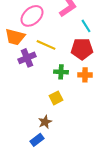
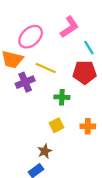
orange cross: (85, 75) -> (88, 126), moved

